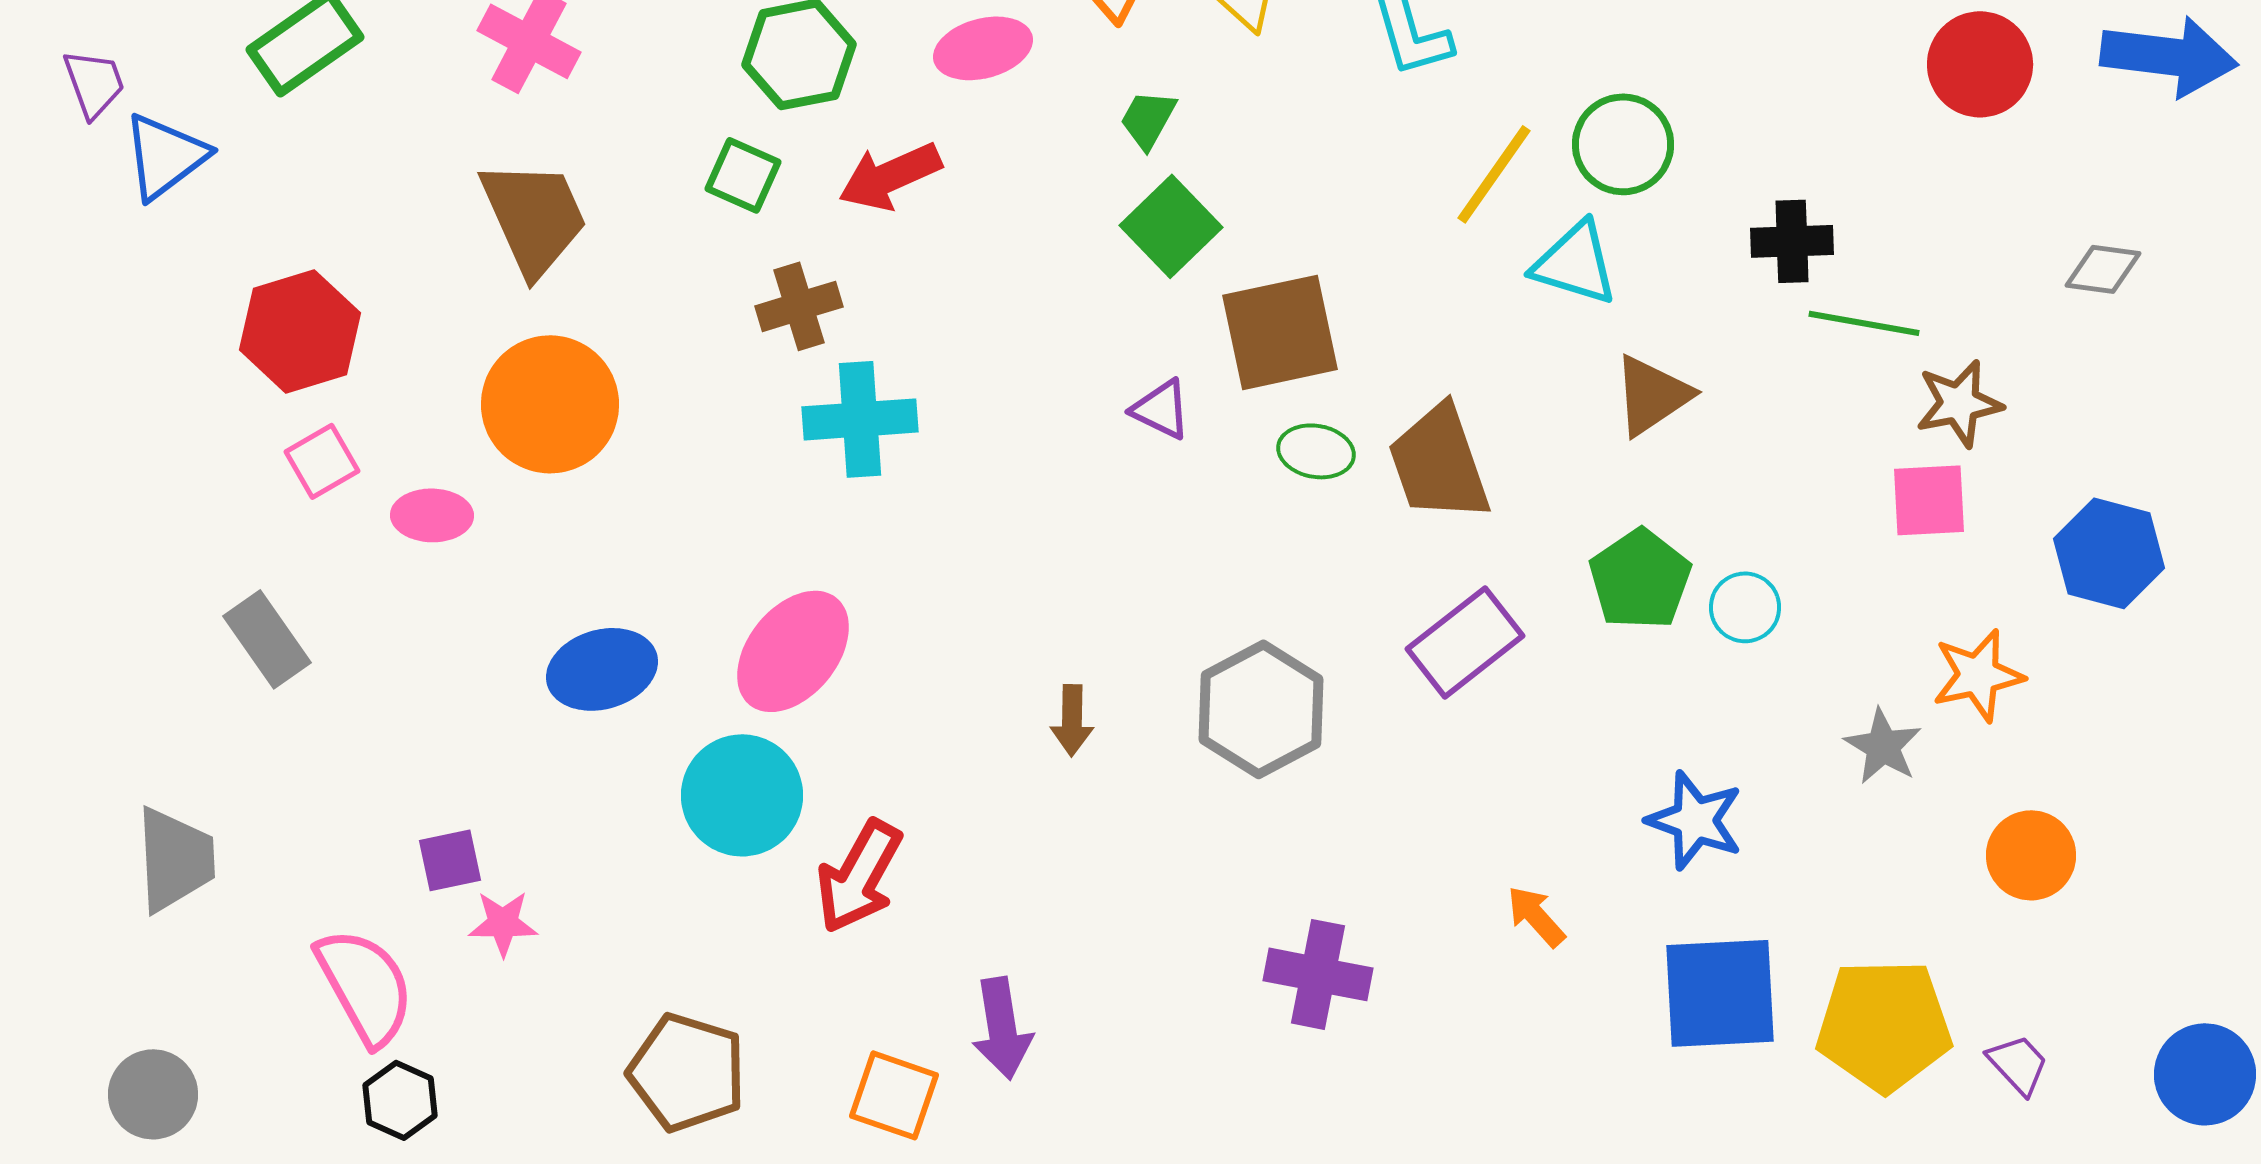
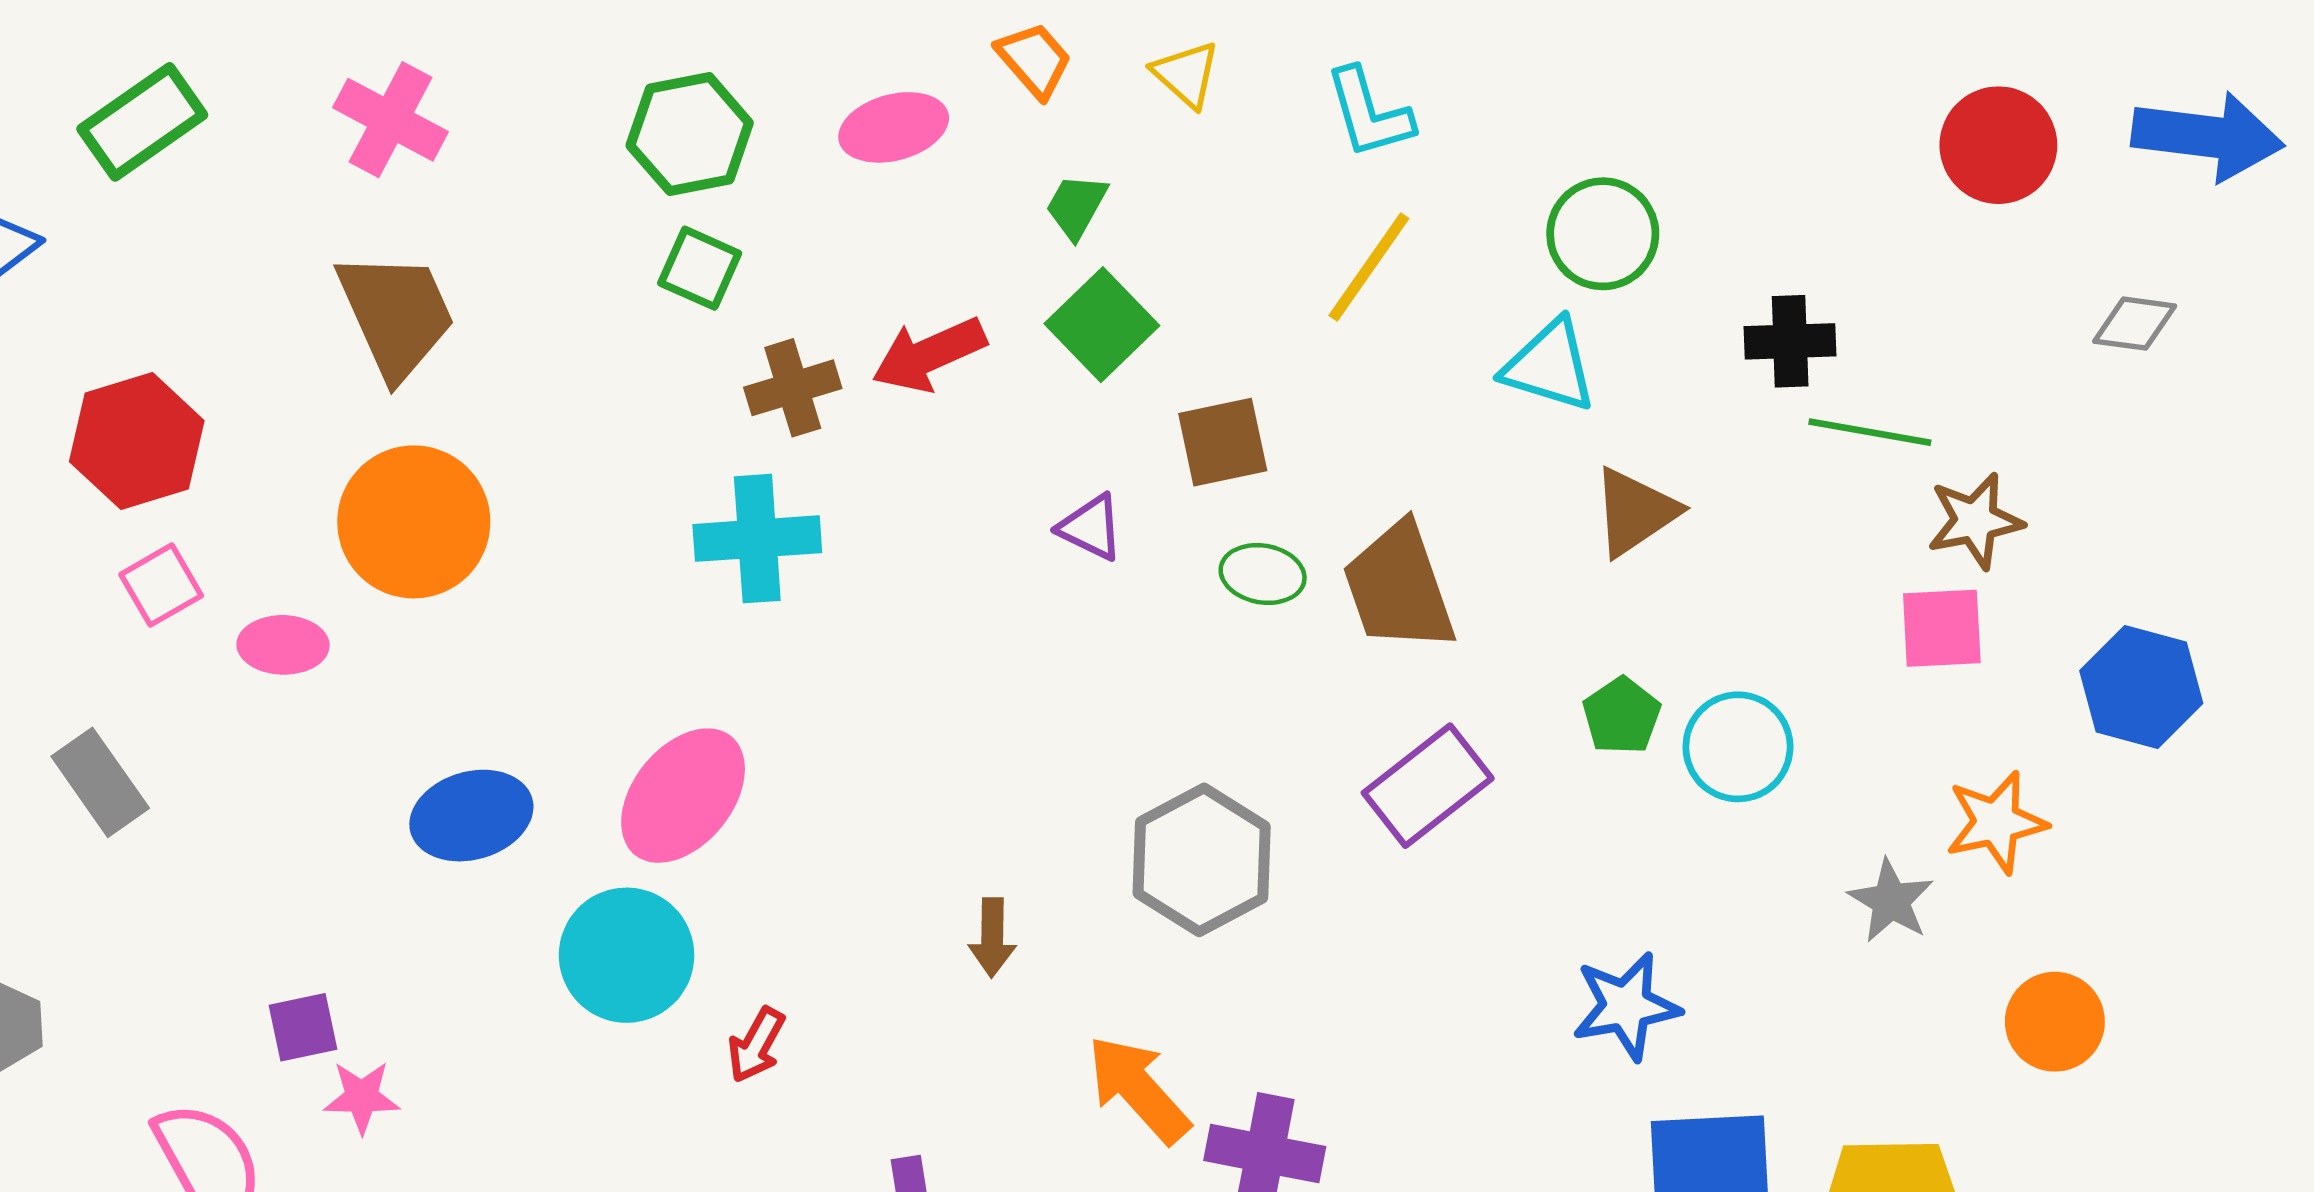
yellow line: (1494, 174) -> (1369, 267), moved
green square: (743, 175) -> (700, 268), moved
red arrow: (890, 176) -> (929, 355), moved
gray diamond: (2103, 269) -> (2135, 324), moved
brown cross: (799, 306) -> (793, 388), moved
brown square: (1280, 332) -> (1223, 442), size x0.7
green pentagon: (1640, 579) -> (1622, 716), size x0.7
cyan circle: (1745, 607) -> (1738, 747), size x1.4
brown arrow: (1072, 720) -> (992, 937), moved
blue star: (1695, 820) -> (1626, 1006), moved, turned -30
red arrow: (859, 876) -> (756, 1045), size x0.6
orange arrow: (1536, 916) -> (1138, 1089), moved, size x1.6

